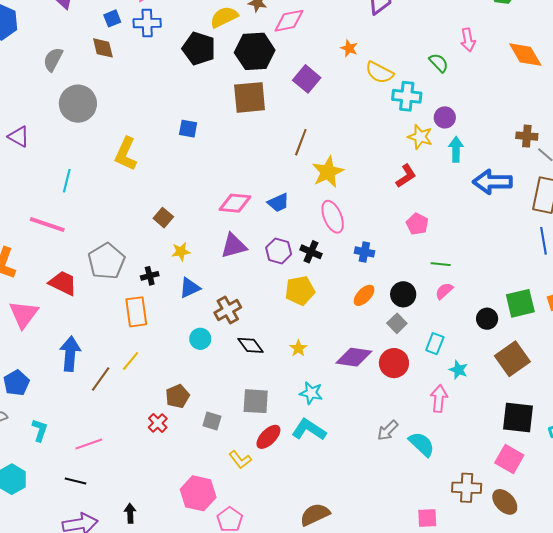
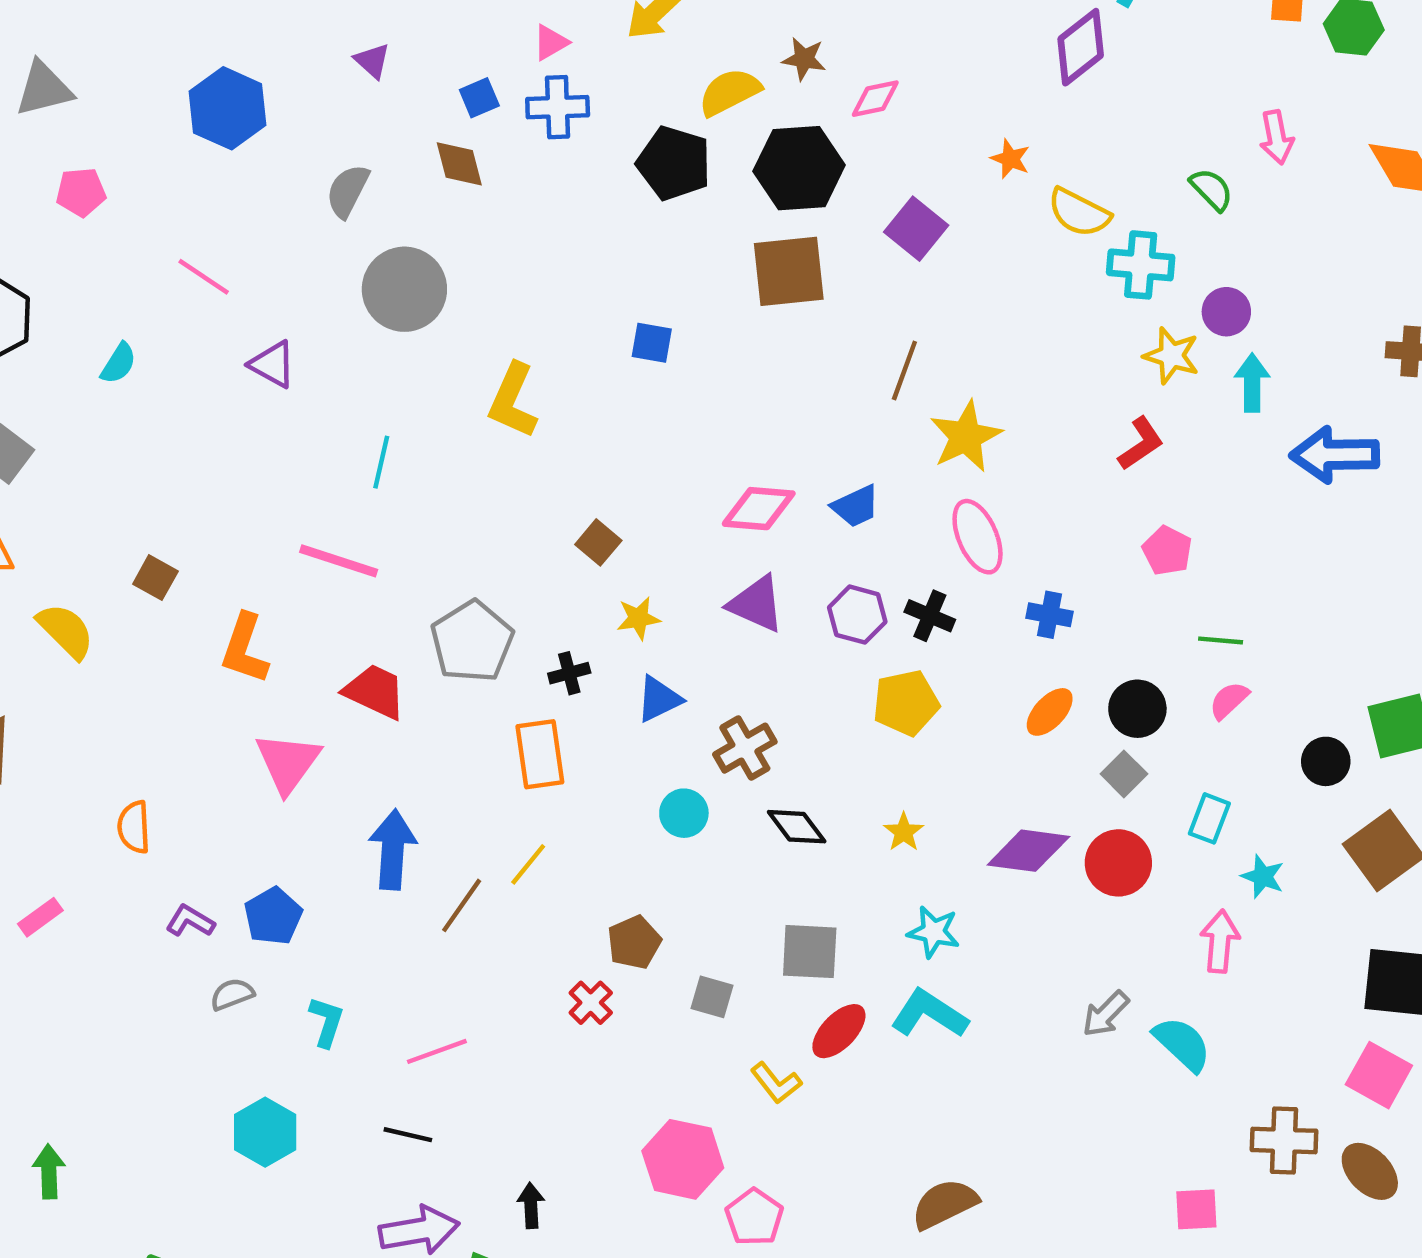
pink diamond: (289, 21) -> (875, 99), size x0.7
purple triangle: (234, 246) -> (756, 604), turned 40

